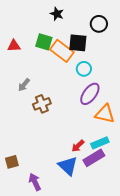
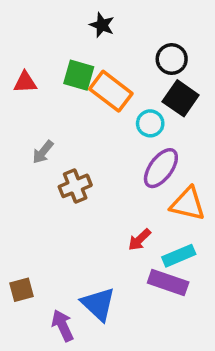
black circle: (99, 24) -> (172, 59), moved
black square: (78, 43) -> (181, 98), moved, turned 30
red arrow: (78, 146) -> (139, 240), moved
purple rectangle: (94, 158) -> (168, 283), turned 50
blue triangle: (68, 166) -> (98, 304), moved

